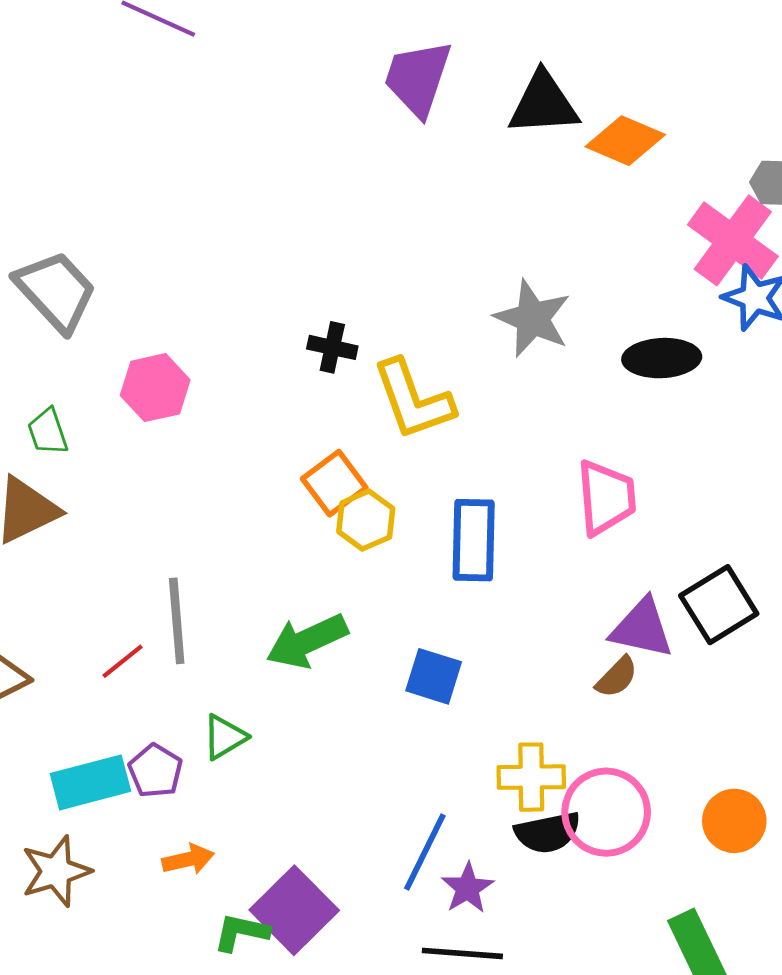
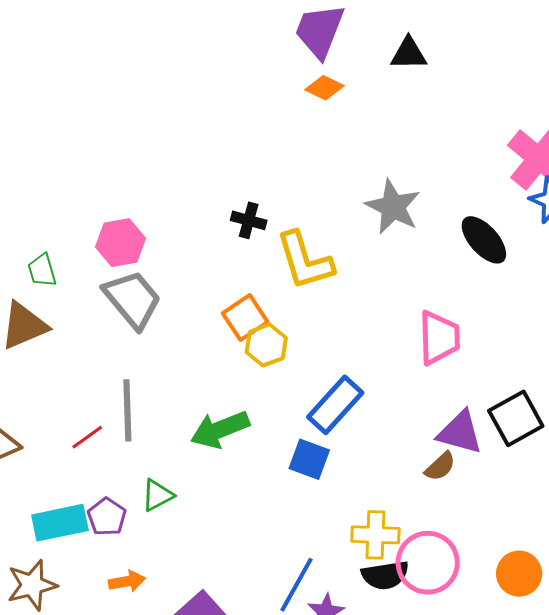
black triangle: (544, 104) -> (409, 54), size x0.7
orange diamond: (625, 141) -> (324, 88), moved, size x0.7
gray trapezoid: (56, 291) -> (132, 299), moved
black ellipse: (662, 358) -> (484, 240), turned 48
blue rectangle: (474, 540) -> (335, 405), moved, turned 38

